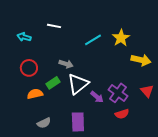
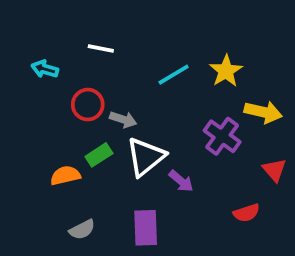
red circle: (29, 68) -> (88, 105), moved
purple cross: (118, 93) -> (222, 136), moved
red semicircle: (122, 114) -> (246, 213), moved

